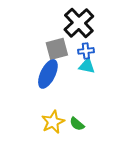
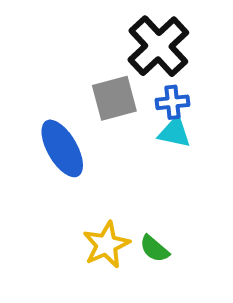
blue ellipse: (48, 74) -> (62, 148), moved, turned -56

